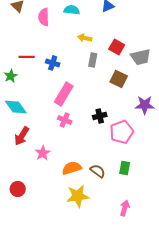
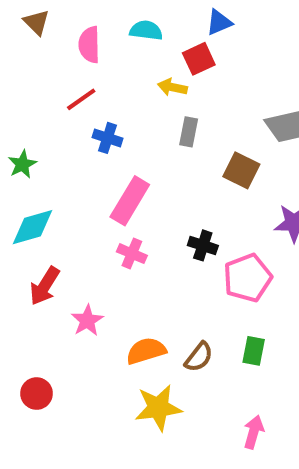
red square: (117, 47) -> (199, 59), moved, turned 35
red line: (27, 57) -> (81, 99), moved, turned -35
cyan diamond: (16, 107) -> (32, 227), turned -70
black cross: (100, 116) -> (203, 245), turned 32
brown semicircle: (98, 171) -> (199, 357), turned 91

